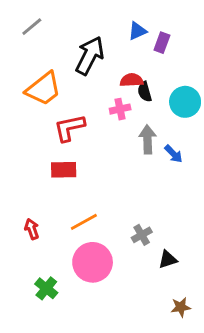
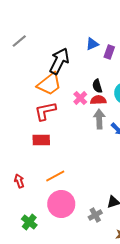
red semicircle: (132, 80) -> (98, 100), moved
orange trapezoid: (43, 89) -> (49, 84), moved
pink cross: (120, 109) -> (80, 98), turned -32
gray cross: (142, 235) -> (95, 215), moved

